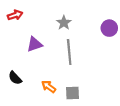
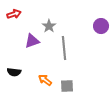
gray star: (64, 23) -> (49, 26), moved
black semicircle: (15, 78) -> (14, 72), turned -40

